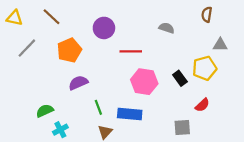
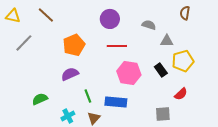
purple circle: (104, 28) -> (110, 19), moved
gray triangle: (220, 45) -> (167, 41), moved
orange pentagon: (69, 50) -> (74, 45), moved
cyan cross: (60, 130) -> (68, 116), moved

